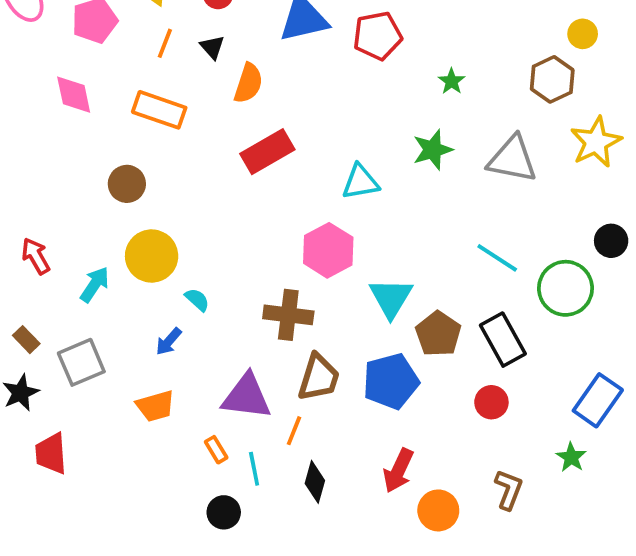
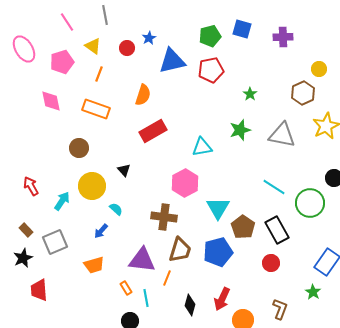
black triangle: (212, 47) -> (124, 170), moved
black diamond: (315, 482) -> (190, 305), moved

